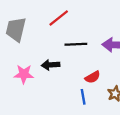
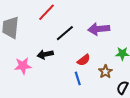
black line: (76, 44) -> (65, 33), turned -30

